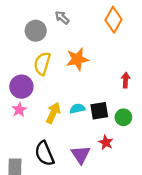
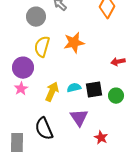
red arrow: (126, 80) -> (118, 62), turned -104
red star: (106, 143) -> (101, 138), moved
purple triangle: (81, 155) -> (79, 118), moved

